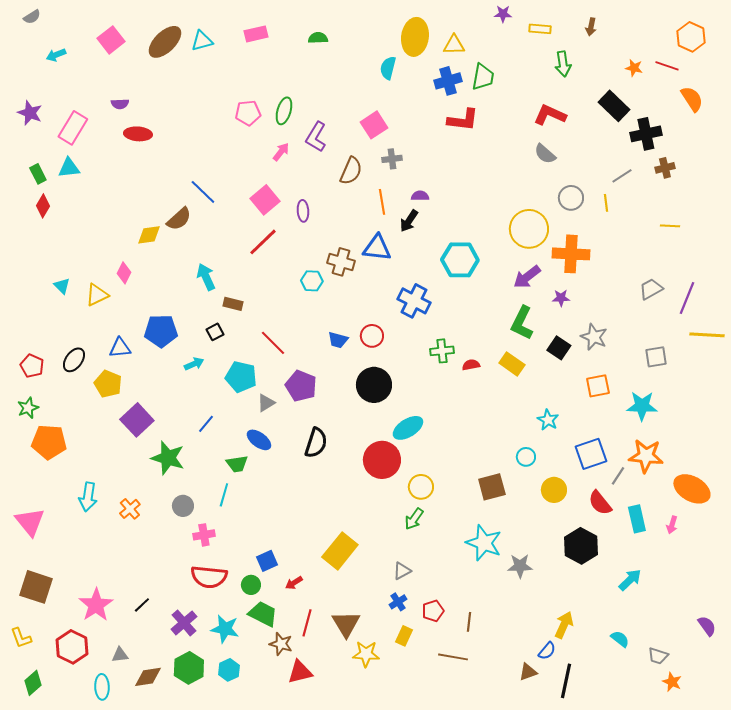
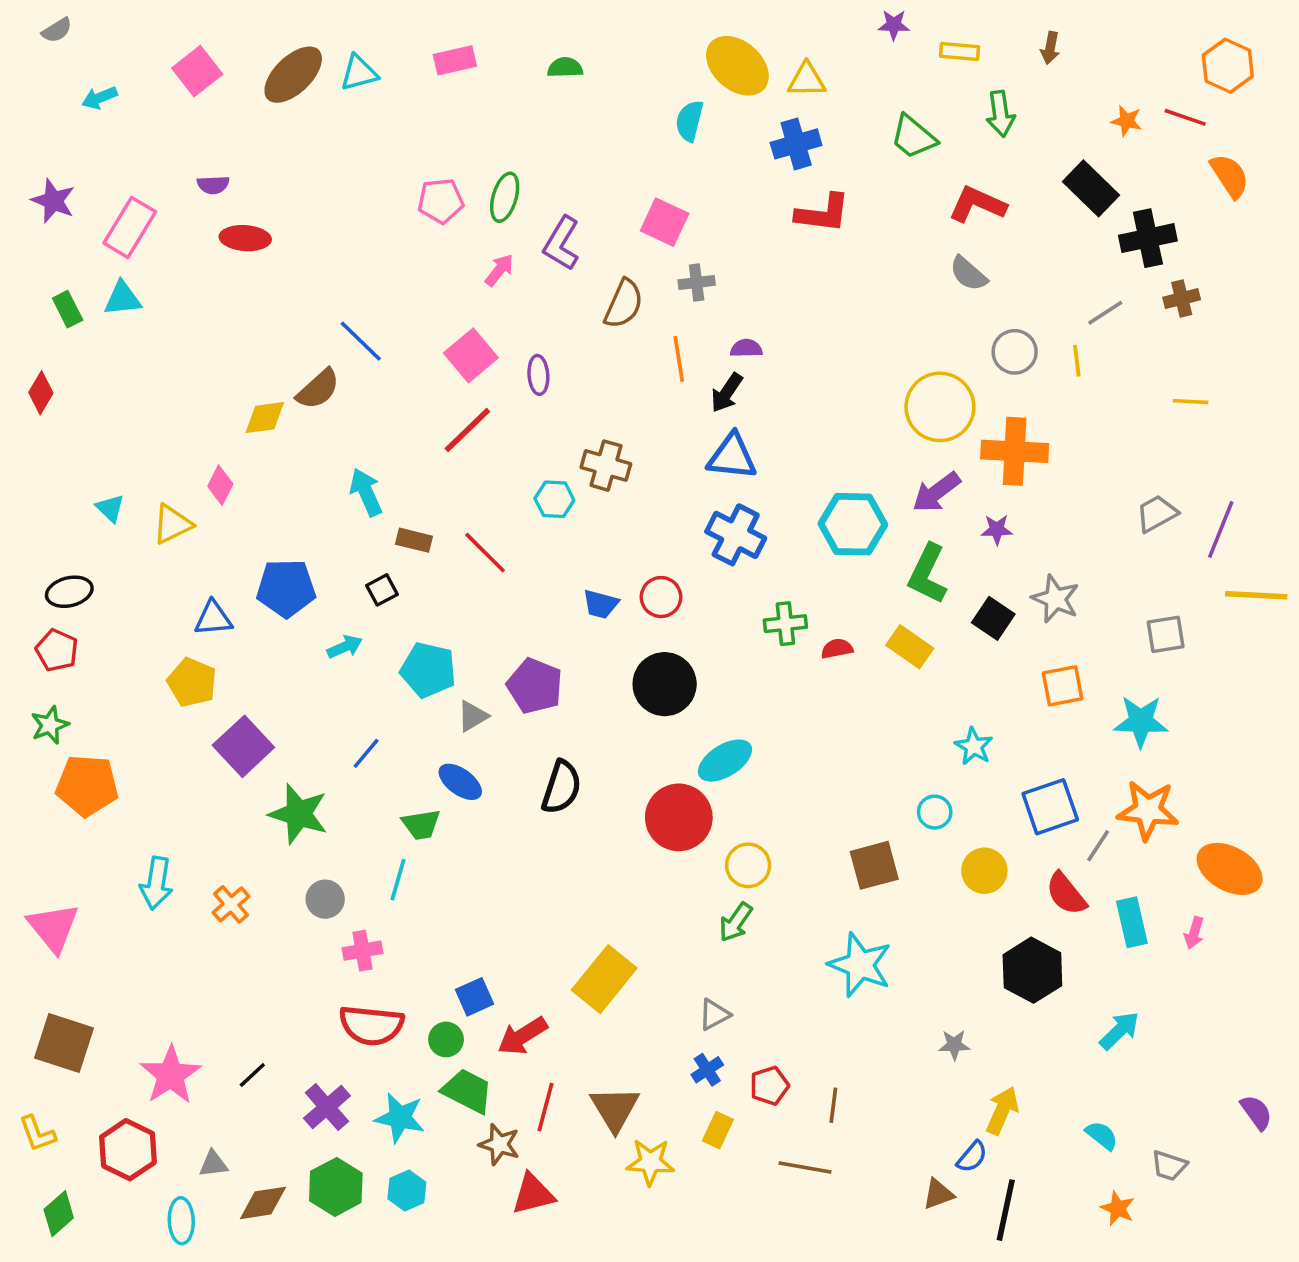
yellow ellipse: (415, 37) -> (737, 66), turned -57
green trapezoid: (483, 77) -> (913, 137), moved, turned 120
pink square: (374, 125) -> (665, 222), turned -32
red diamond: (43, 206) -> (41, 393), moved
blue triangle: (377, 248) -> (732, 457), moved
cyan hexagon: (460, 260) -> (853, 524), moved
red line: (273, 343) -> (485, 553), moved
black ellipse: (74, 360) -> (69, 592), moved, turned 40
gray star: (520, 566) -> (954, 1045), moved, size x0.7
red arrow: (294, 583) -> (522, 1036), size x1.6
orange star: (672, 682) -> (1118, 1208), moved

